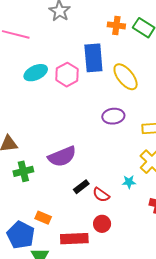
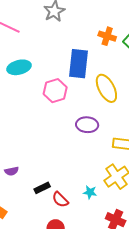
pink hexagon: (67, 75) -> (55, 91), moved
purple semicircle: (62, 156) -> (12, 171), moved, size x0.5

